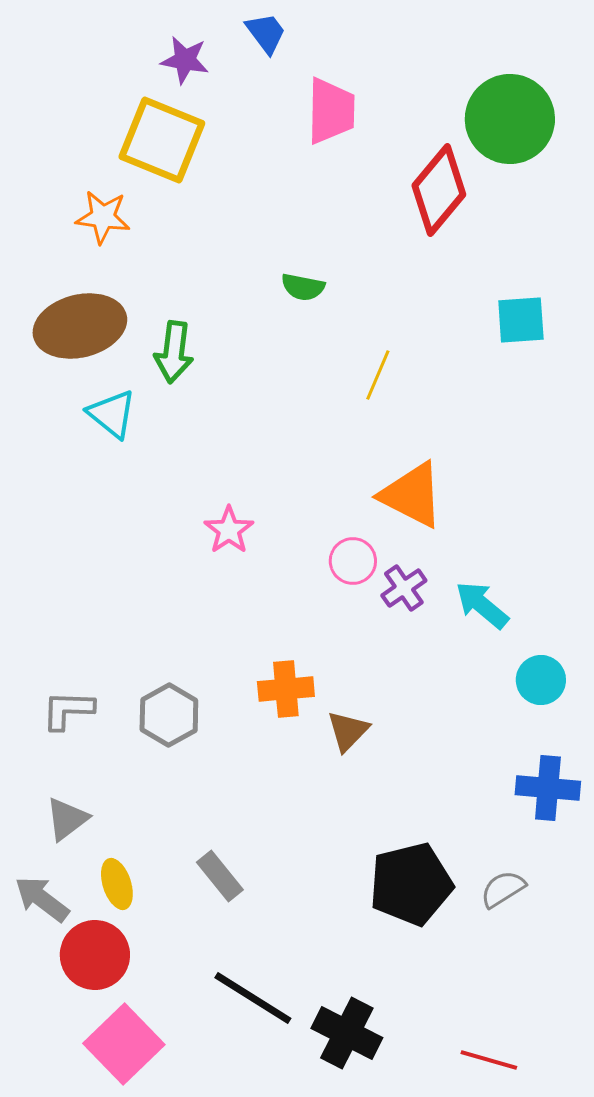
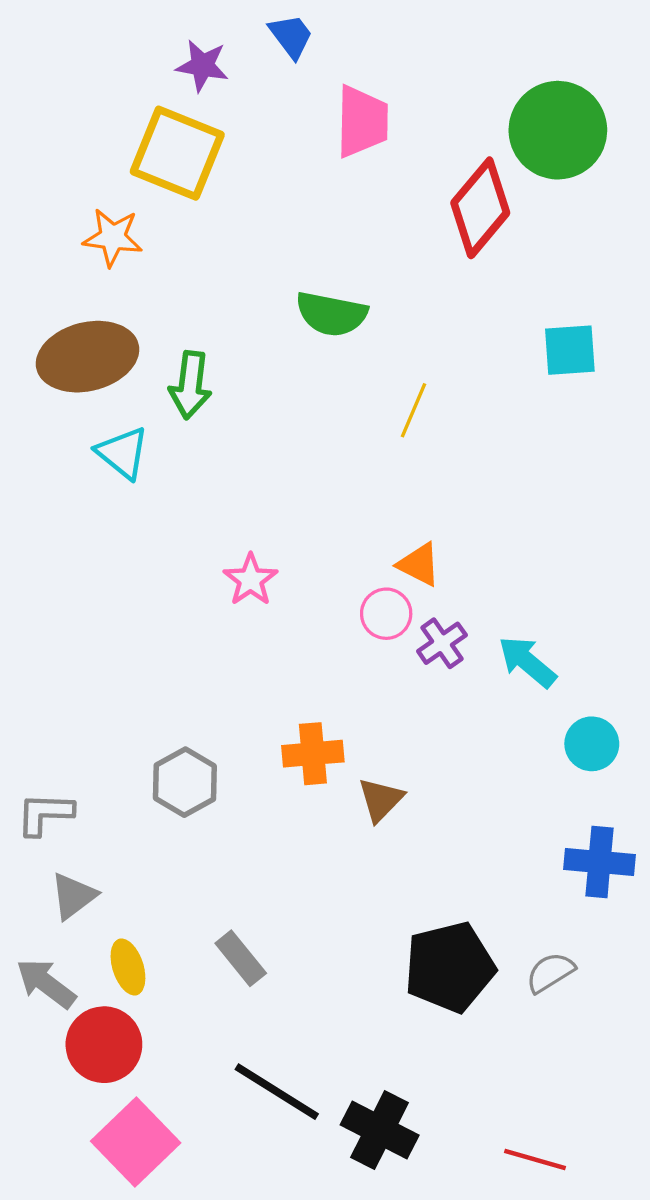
green semicircle: (303, 287) -> (331, 314), size x1.5
orange triangle: (412, 495) -> (419, 564), moved, size x0.6
gray L-shape: (68, 710) -> (45, 814), moved

